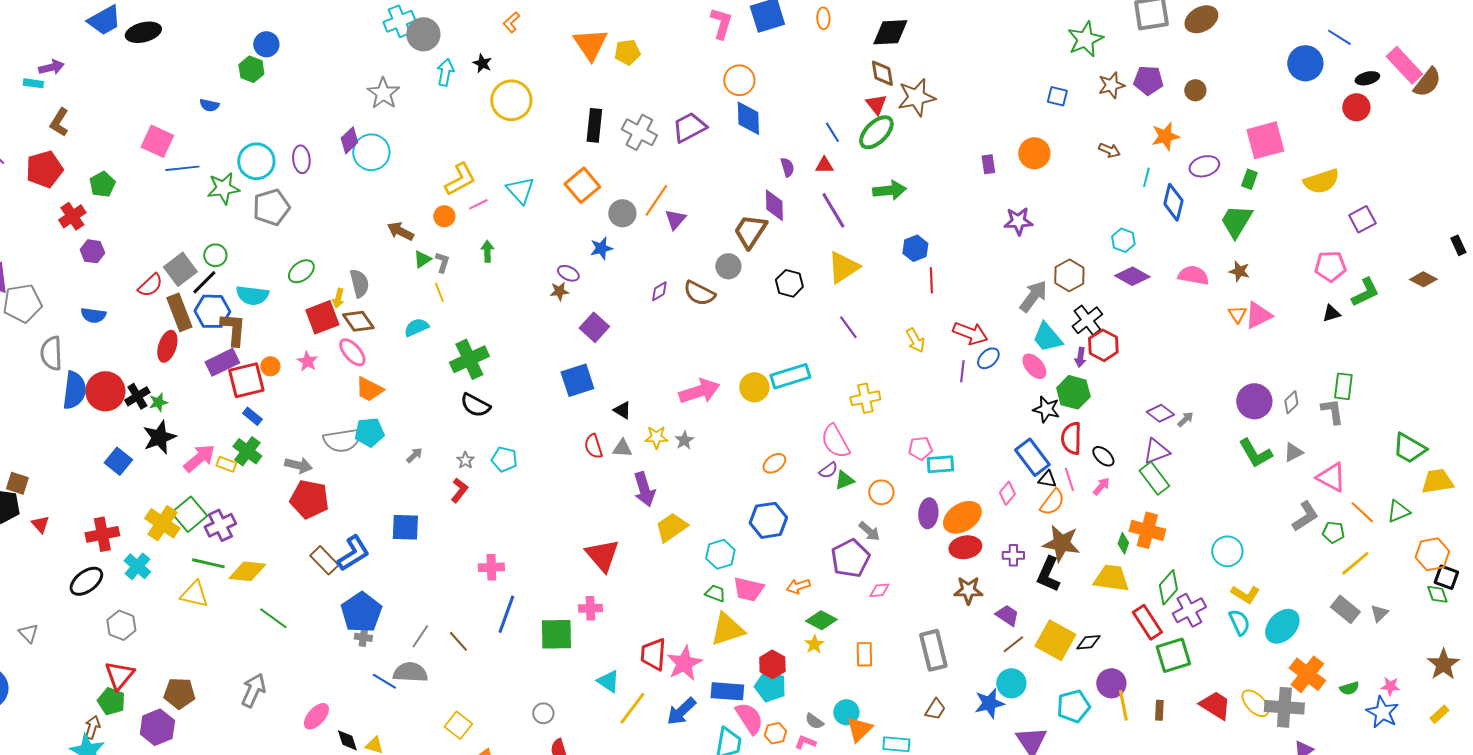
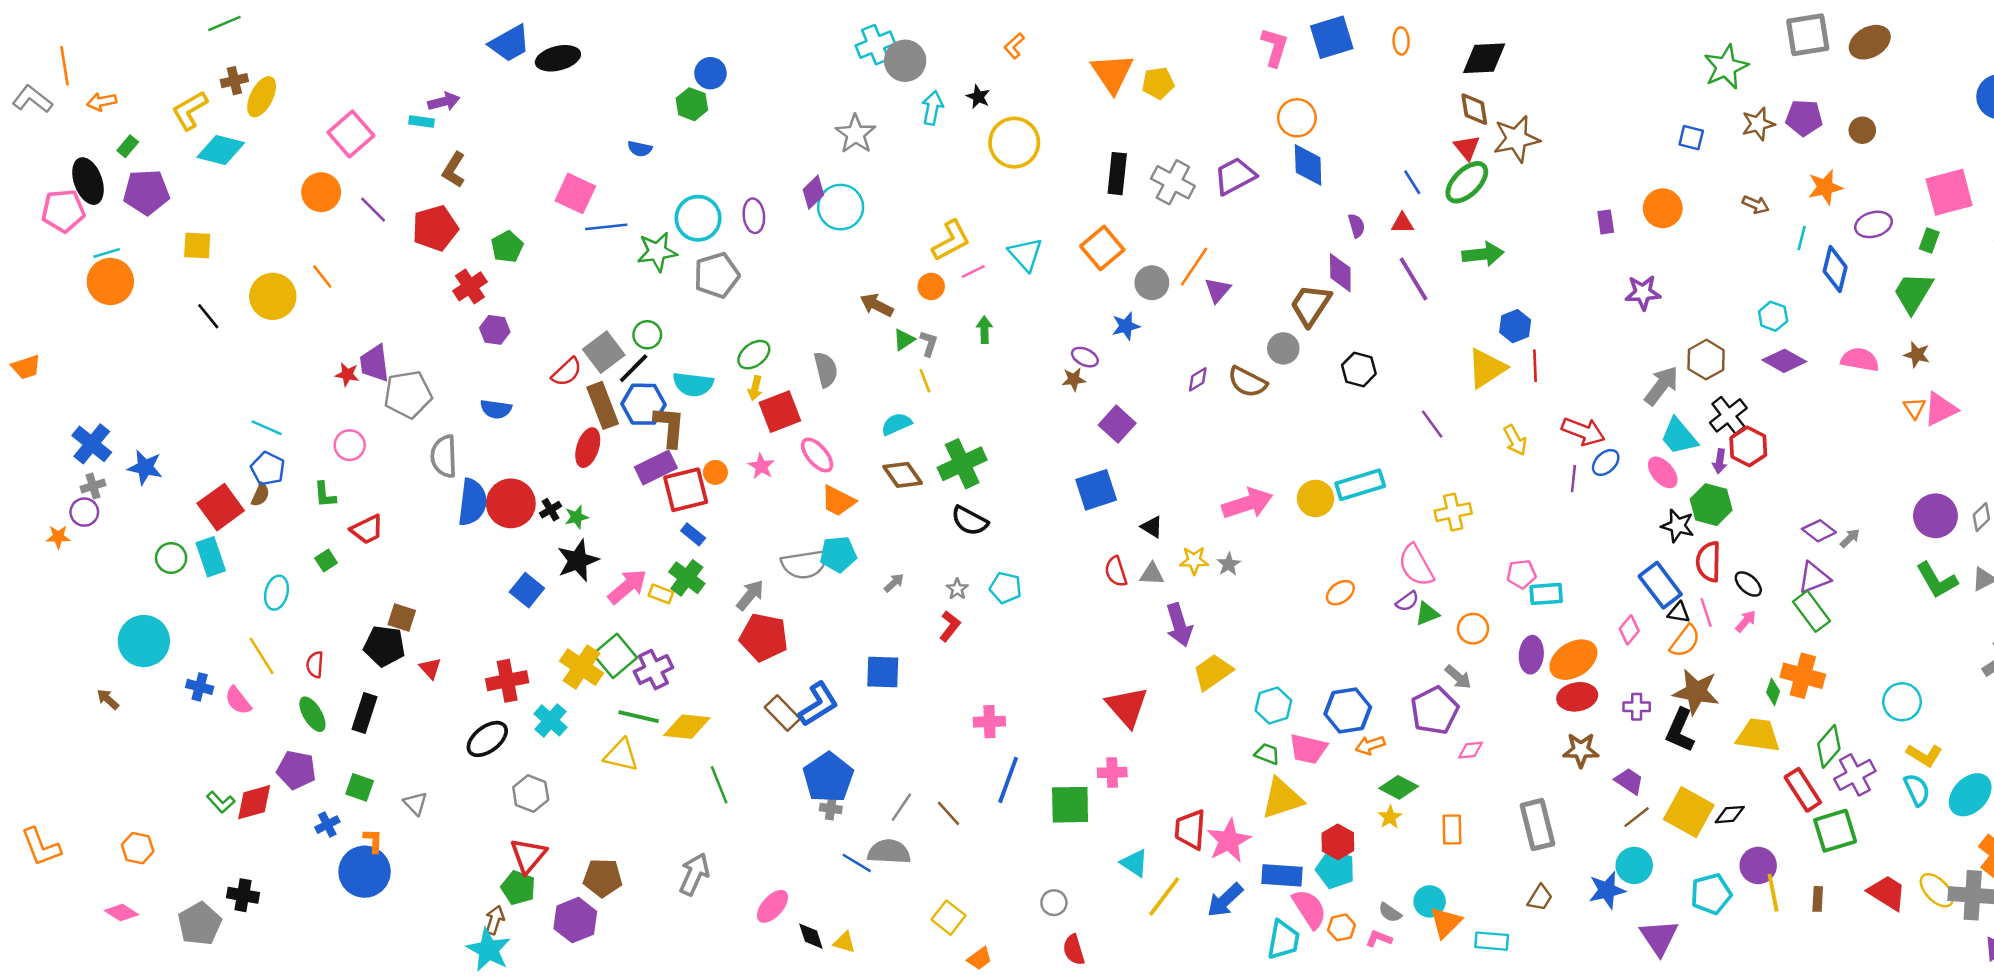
yellow triangle: (843, 267) -> (1487, 368), moved
yellow arrow: (338, 298) -> (755, 388), moved
brown diamond: (358, 321) -> (903, 475), moved
black cross: (137, 396) -> (551, 510), size x0.7
gray arrow: (298, 465) -> (750, 595), turned -64
blue hexagon: (768, 520) -> (1348, 710), moved
green line: (273, 618) -> (719, 785), turned 32

